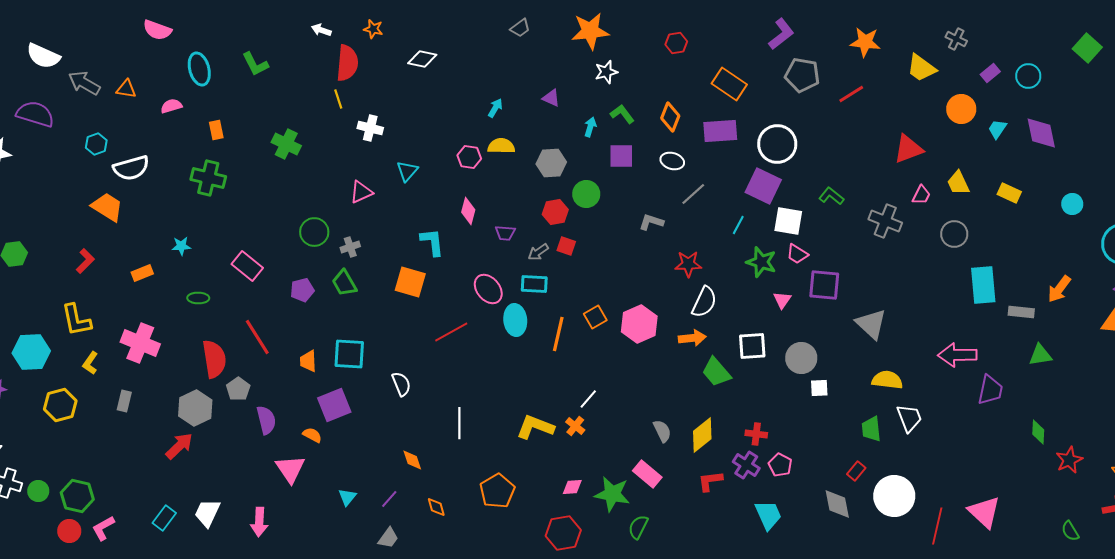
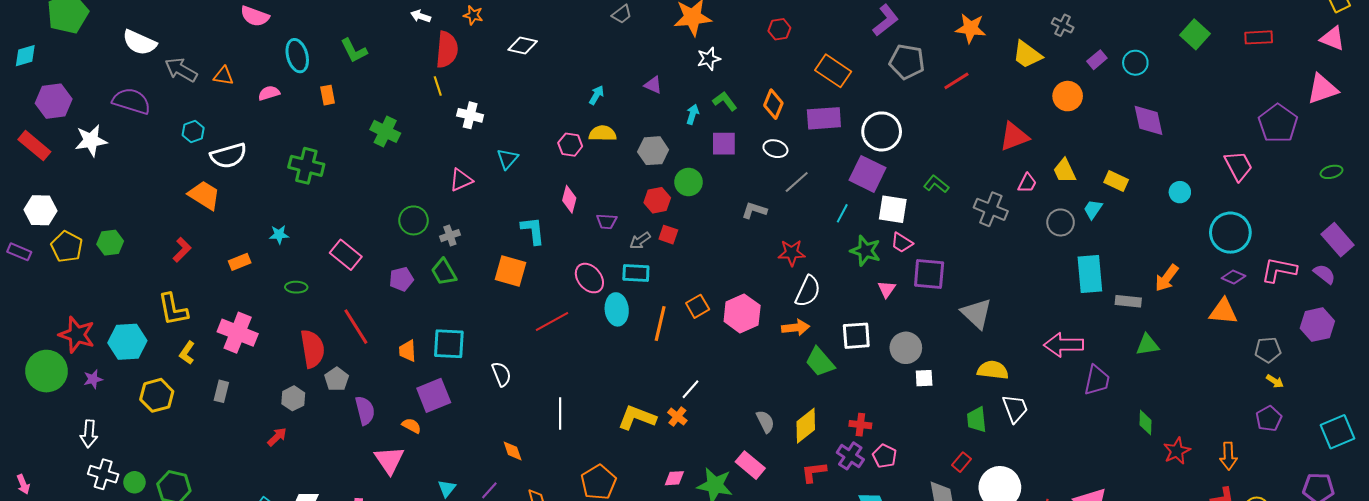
cyan trapezoid: (997, 129) -> (1093, 209), moved
orange rectangle: (216, 130) -> (328, 95), moved
gray hexagon: (195, 408) -> (293, 398), size x0.7
red arrow: (179, 446) -> (277, 437), size x0.7

